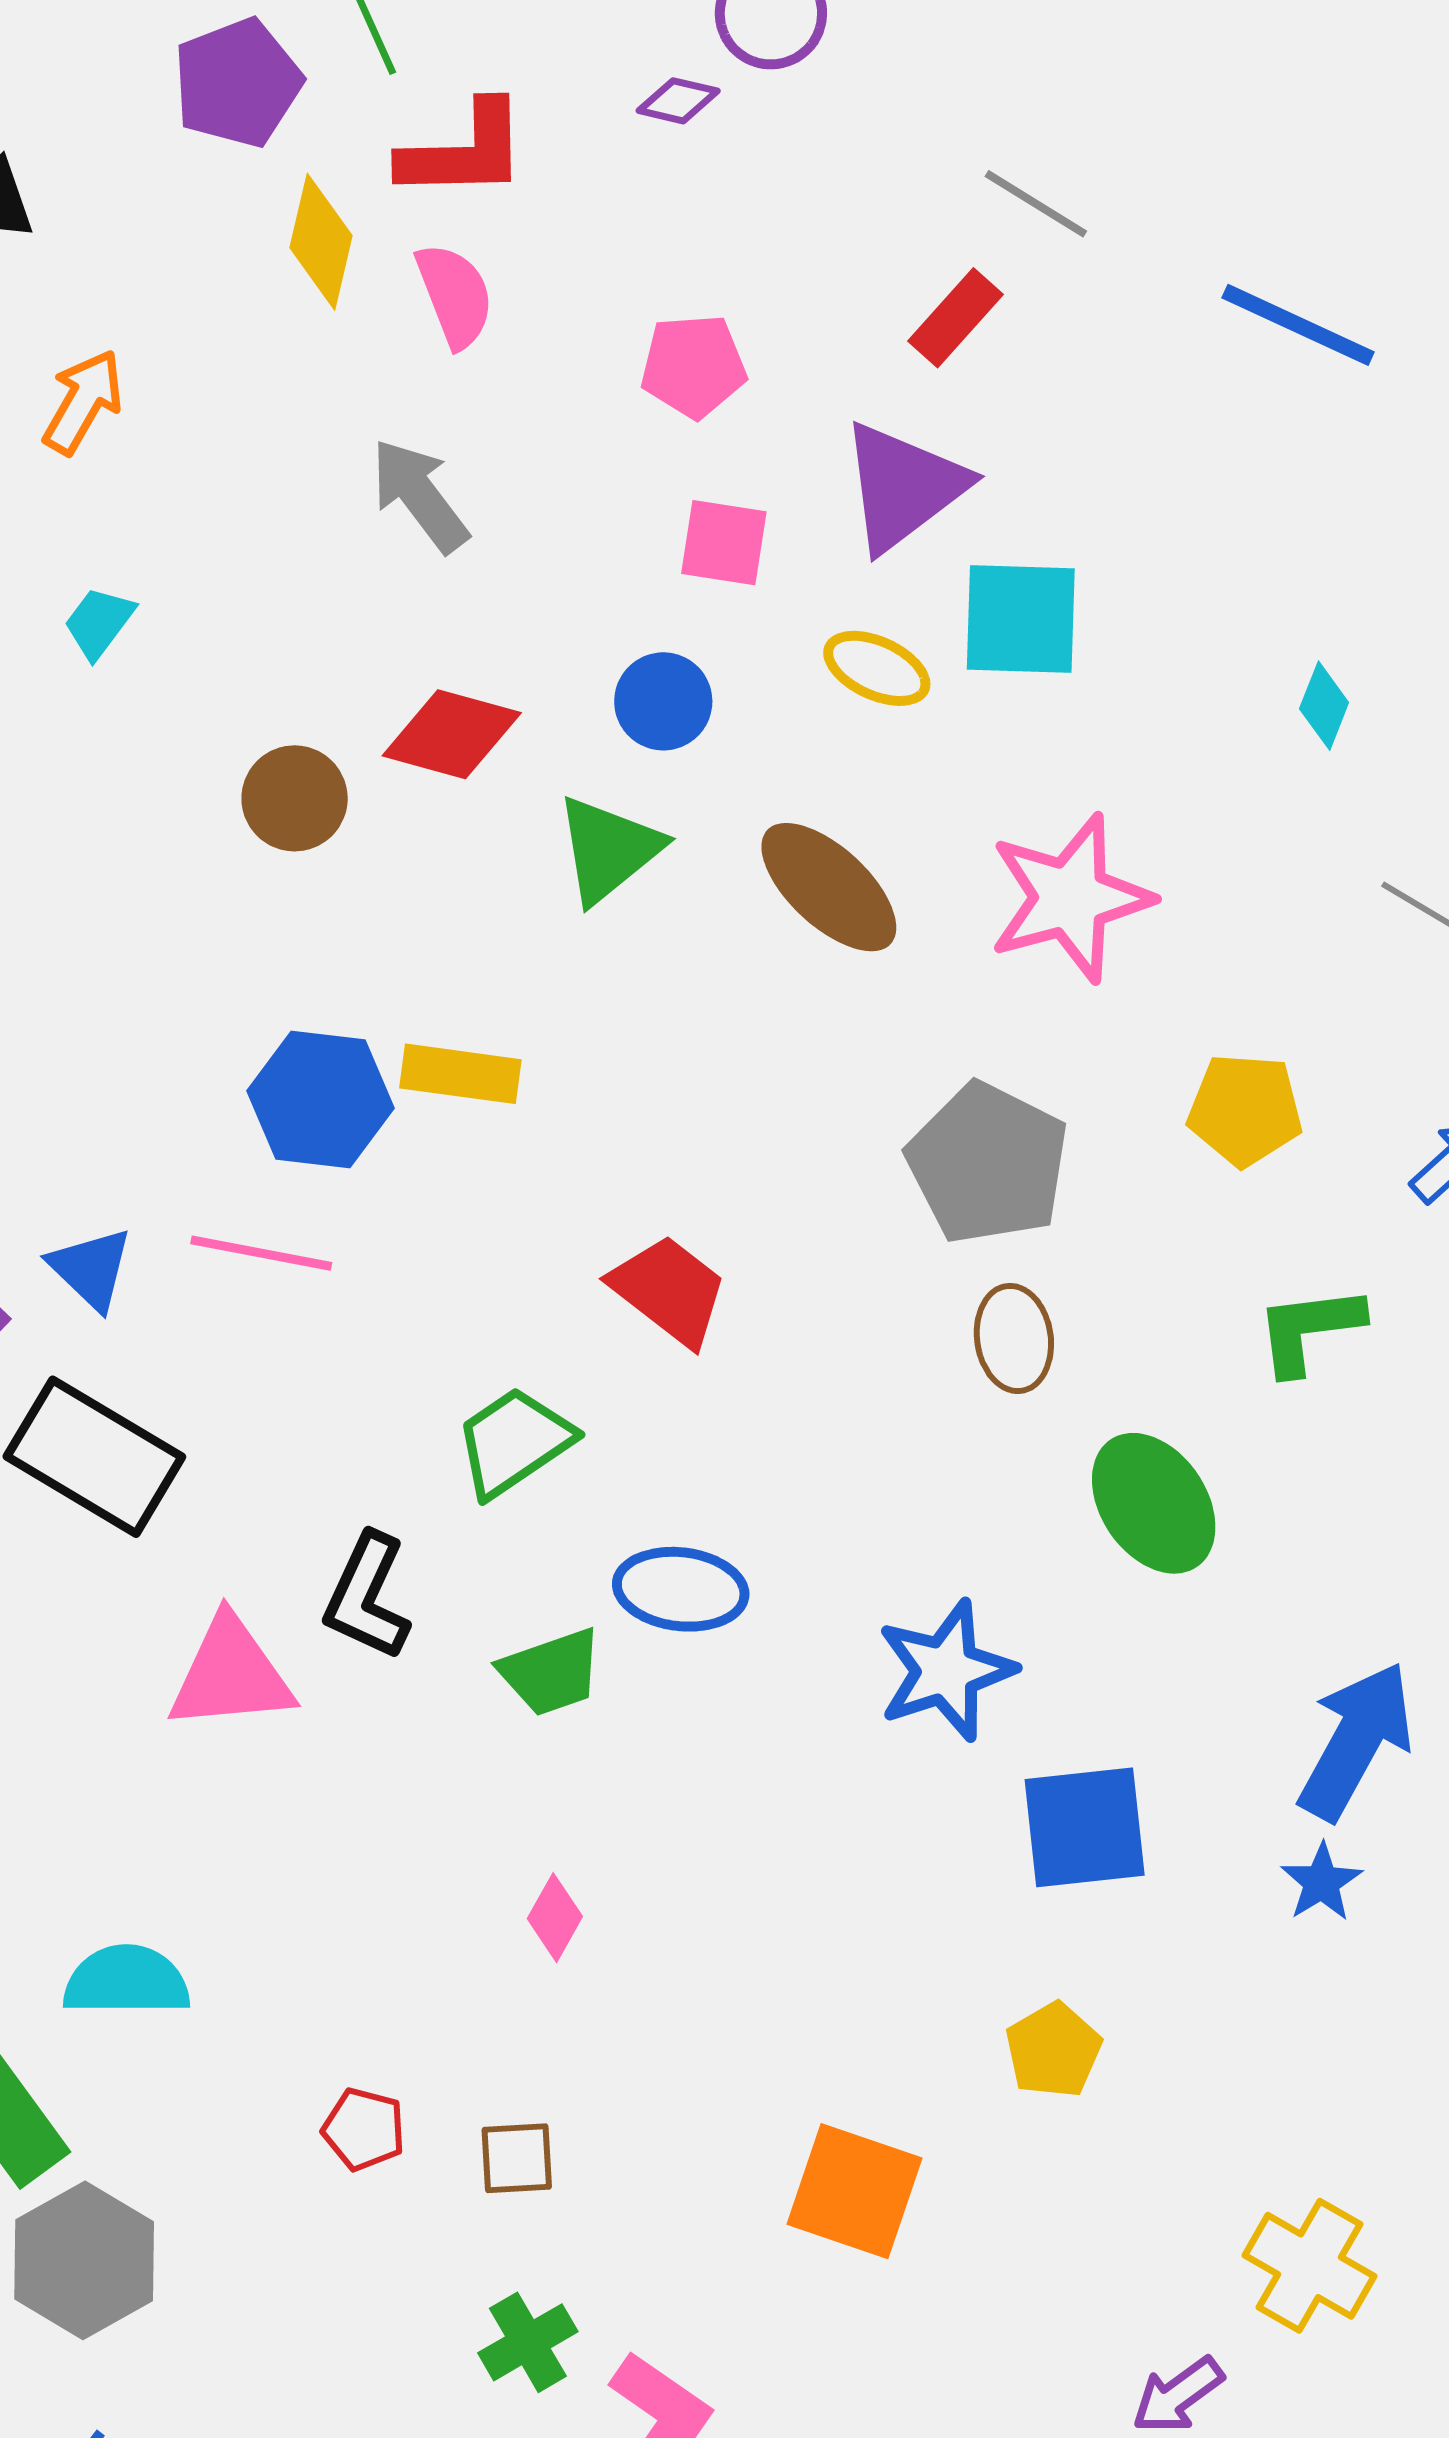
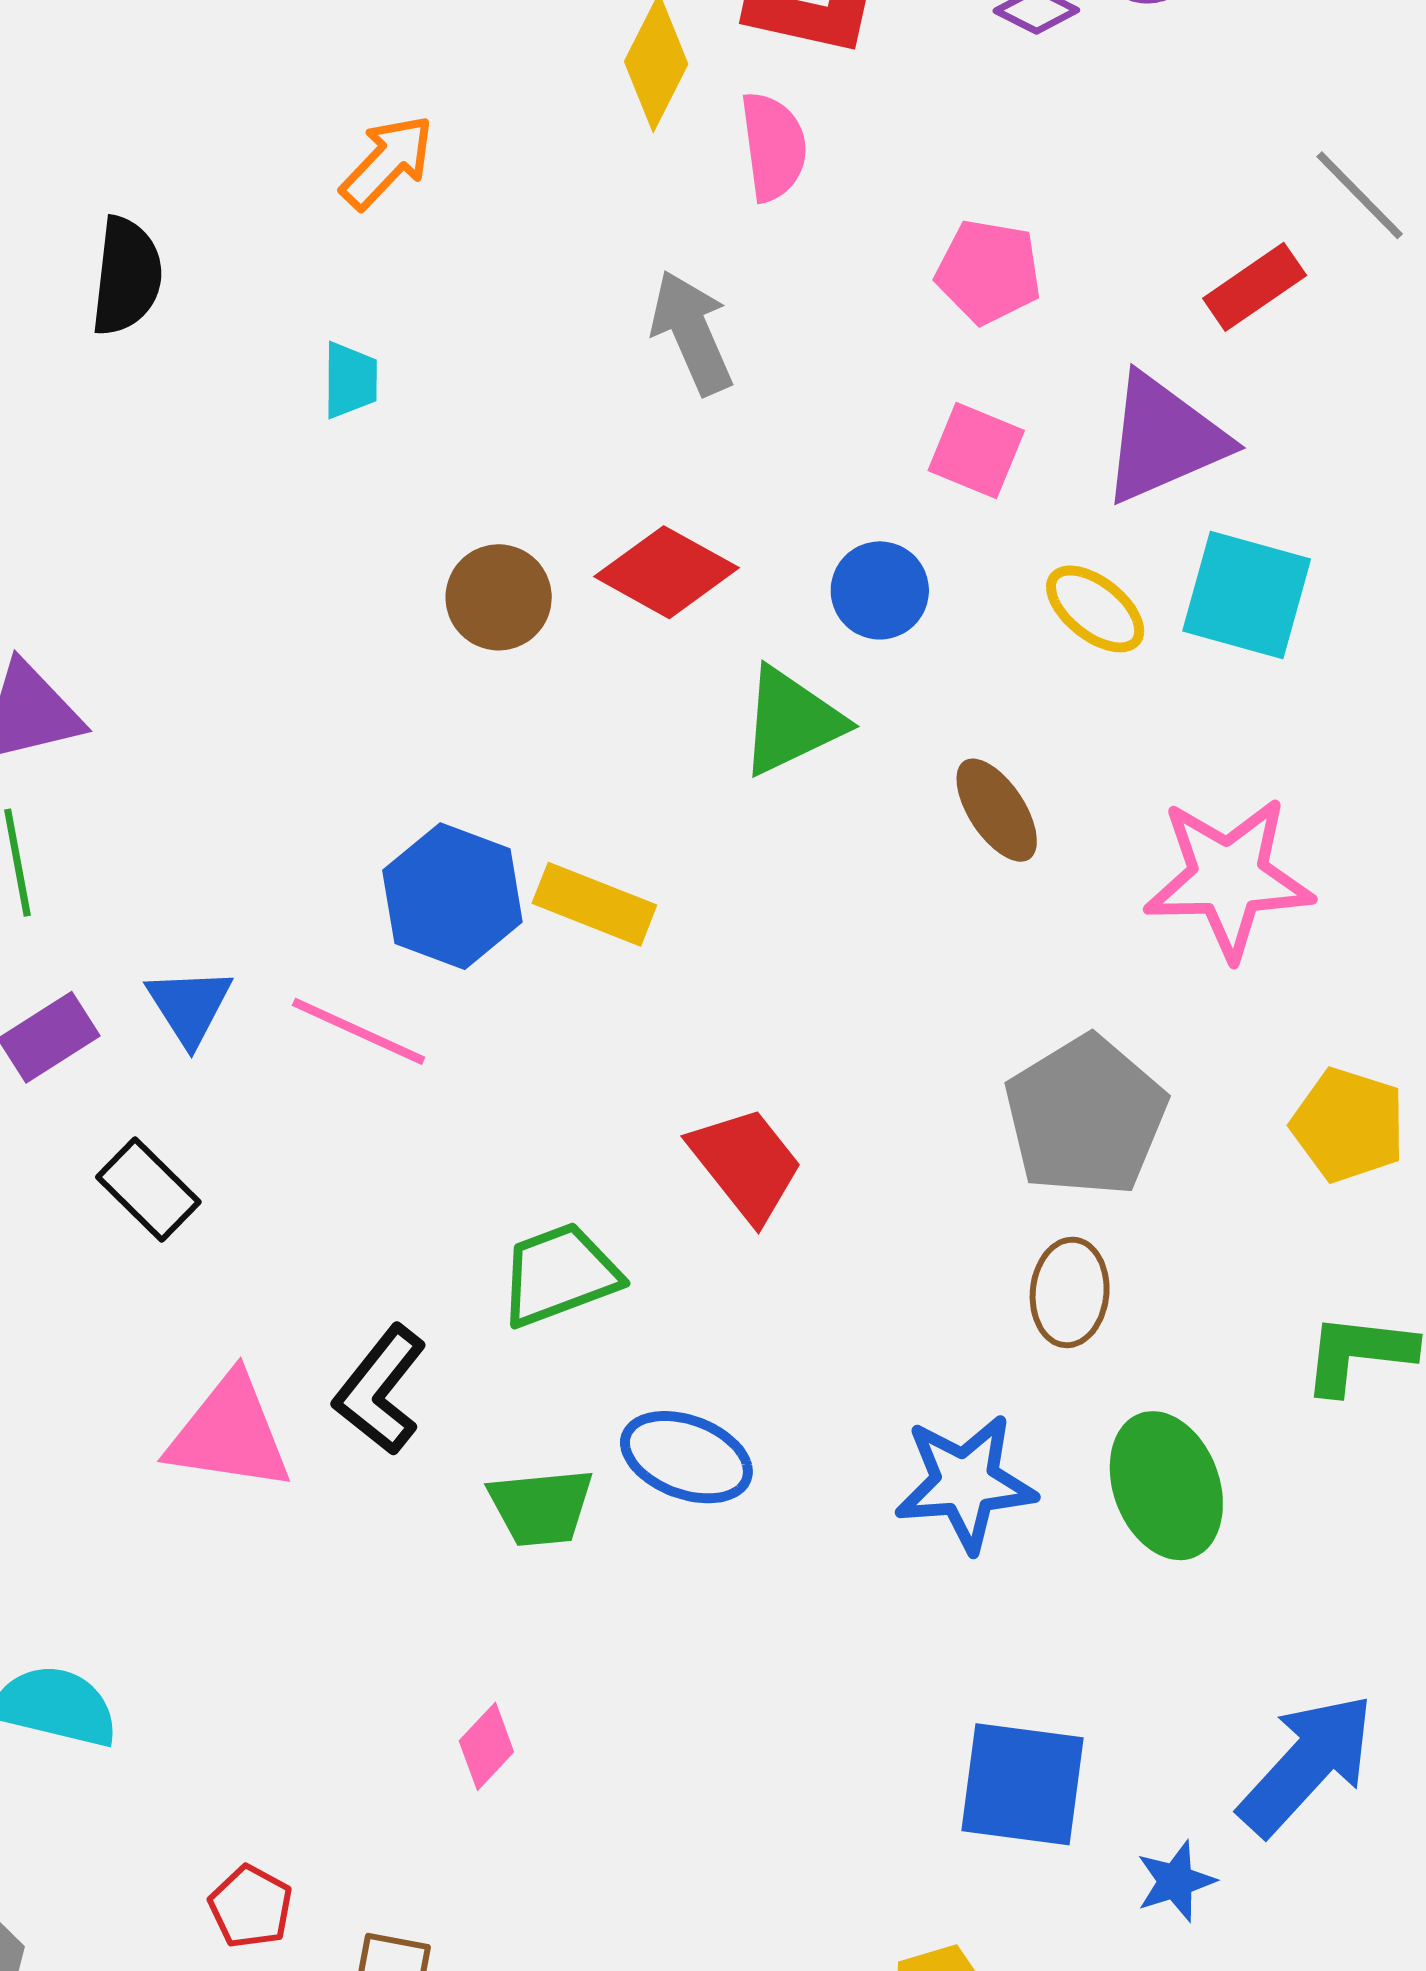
cyan trapezoid: (99, 623) -> (350, 380), turned 130
brown ellipse: (829, 887) -> (997, 810), size x0.7
black rectangle: (94, 1457) -> (148, 1190), size x0.6
blue star: (946, 1671) -> (965, 1483), moved
blue star: (1321, 1882) -> (1176, 1881), moved

